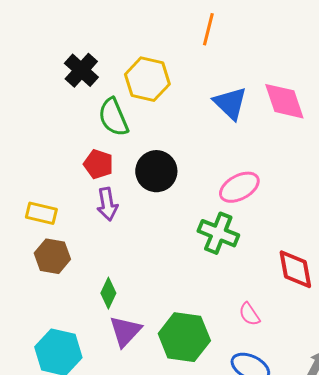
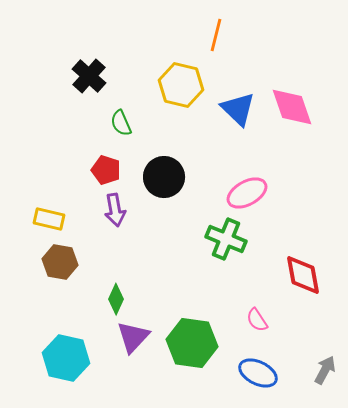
yellow hexagon: (147, 79) -> (181, 85), moved
green semicircle: (113, 117) -> (121, 123), size x0.7

